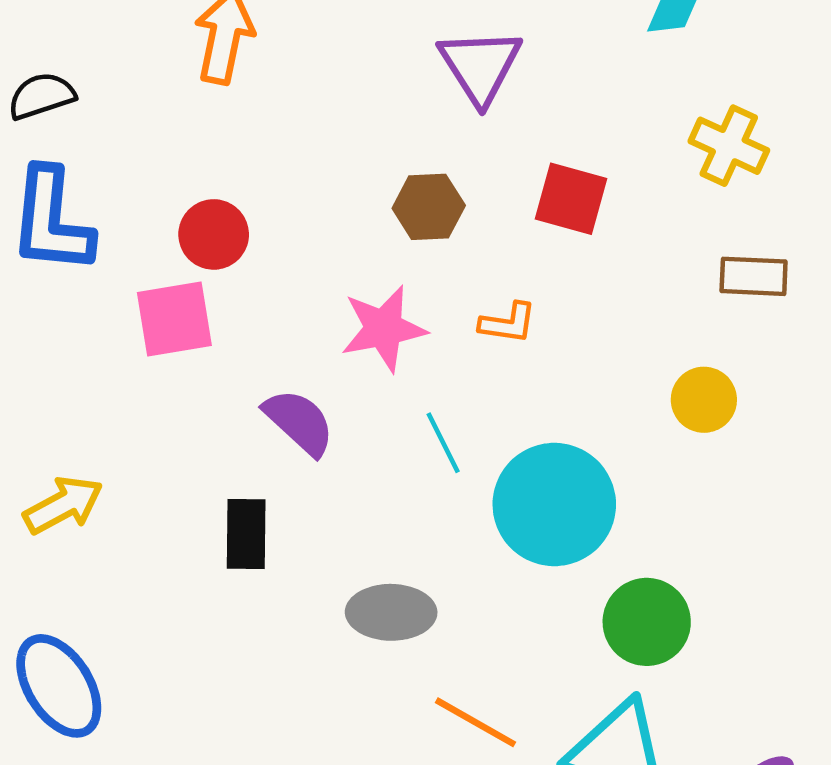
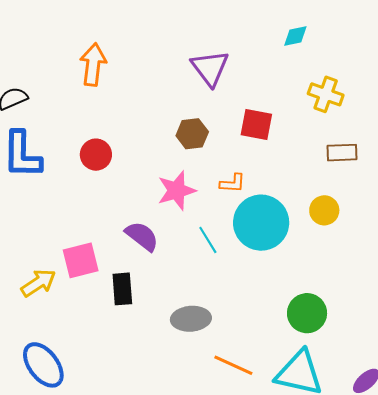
pink square: (174, 319) -> (81, 260), moved
cyan circle: (554, 504) -> (261, 223), moved

